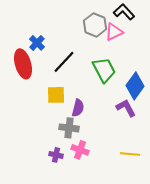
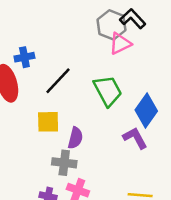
gray hexagon: (95, 25) -> (111, 25), moved
blue cross: (37, 43) -> (24, 57), turned 35

